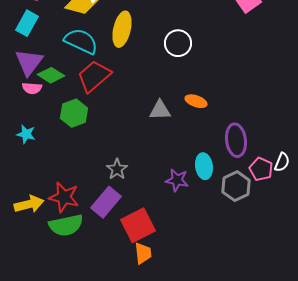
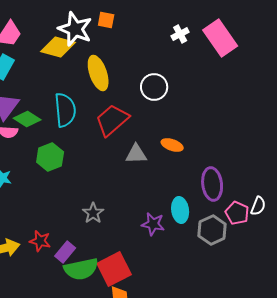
yellow ellipse: (122, 29) -> (98, 73), turned -32
cyan semicircle: (81, 41) -> (65, 110), moved, turned 60
red trapezoid: (94, 76) -> (112, 120), moved
red star: (64, 197) -> (40, 241), size x0.7
purple rectangle: (106, 202) -> (65, 252), moved, size x0.7
green semicircle: (66, 225) -> (81, 269), moved

